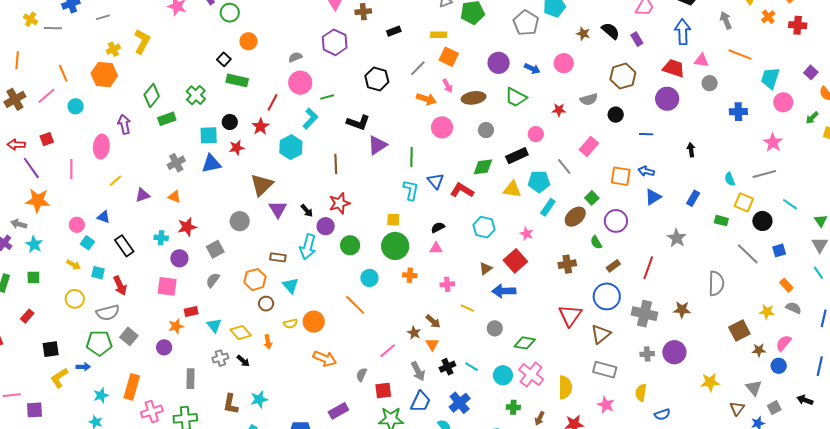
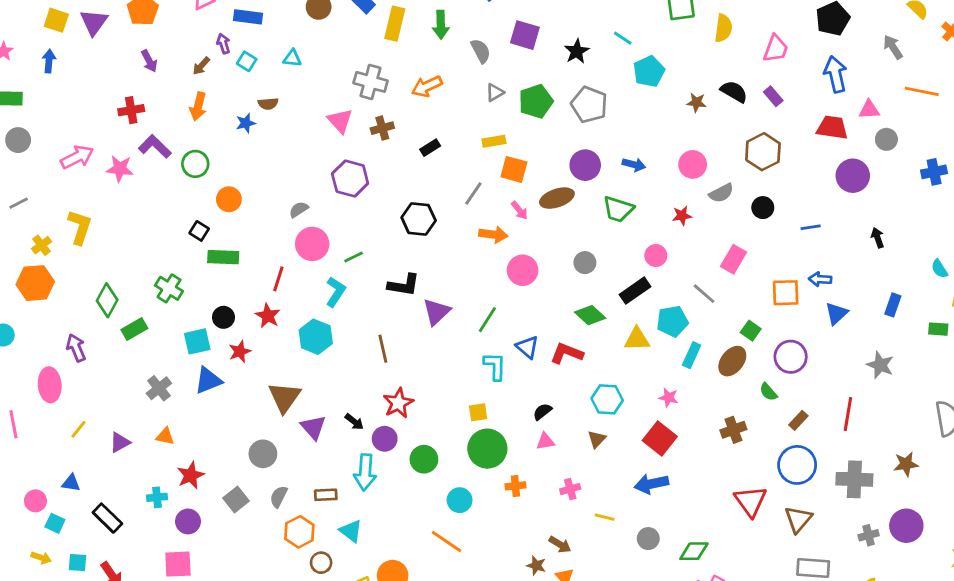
gray pentagon: (526, 23) -> (589, 105), moved
pink circle: (564, 63) -> (693, 164), moved
brown ellipse: (474, 98) -> (557, 198), moved
purple circle: (667, 99) -> (853, 176), moved
green line: (412, 157) -> (487, 320), turned 42
green diamond: (483, 167) -> (590, 315), turned 60
brown triangle: (486, 268) -> (597, 439), moved
gray semicircle: (213, 280) -> (279, 497), moved

